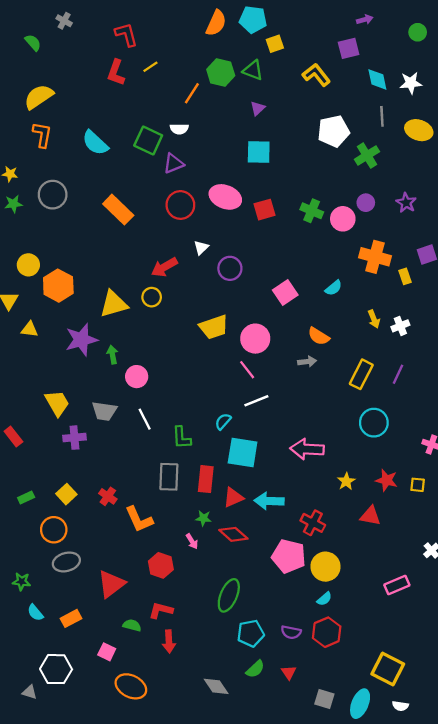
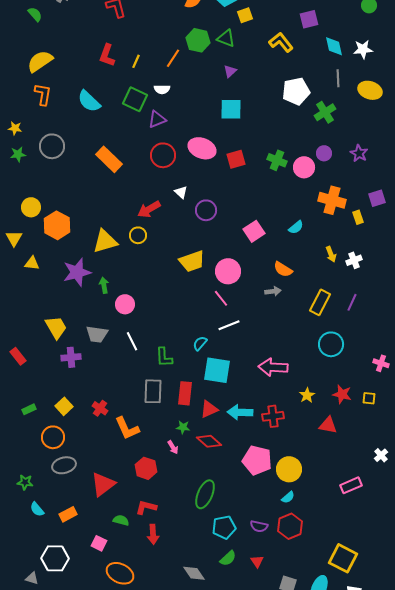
yellow line: (150, 67) -> (136, 61), moved, turned -32
red L-shape: (116, 73) -> (107, 55), moved
white triangle: (201, 248) -> (181, 192), turned -32
red cross: (313, 523) -> (273, 416), moved, turned -35

